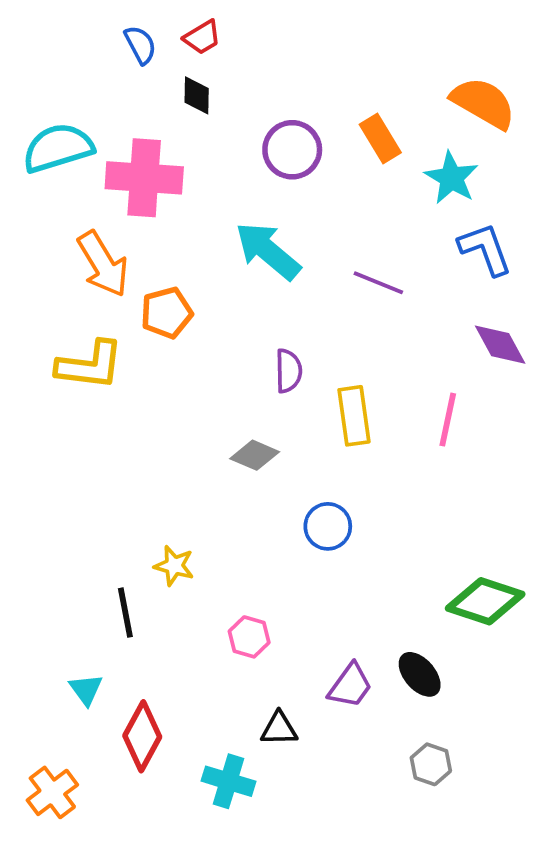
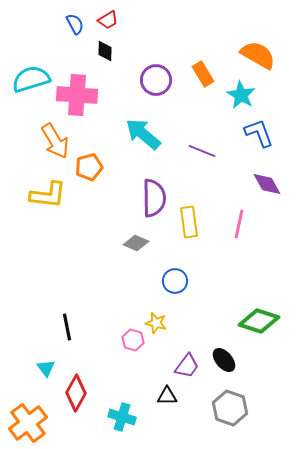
purple semicircle: (288, 371) -> (154, 198), size x1.6
yellow star: (174, 566) -> (156, 323), moved
black triangle: (279, 729) -> (167, 396), moved
gray hexagon: (431, 764) -> (230, 408), size x1.6
orange cross: (52, 792) -> (28, 423), size x1.4

